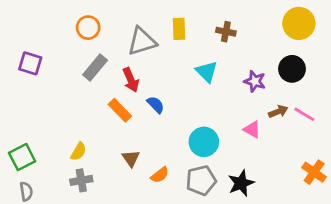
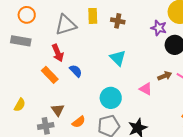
brown cross: (226, 32) -> (118, 21), moved
gray rectangle: (95, 67) -> (21, 41), moved, turned 60
cyan triangle: (207, 72) -> (118, 58), moved
purple star: (255, 81) -> (159, 28), moved
gray cross: (81, 180) -> (46, 126), moved

